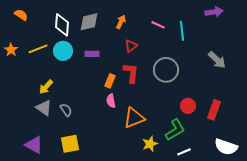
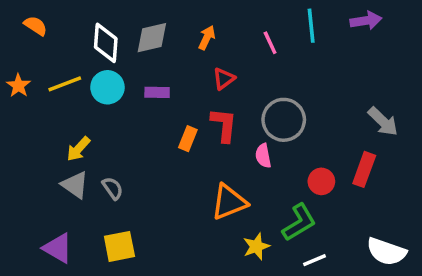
pink line: (158, 25) -> (270, 43), turned 40
cyan line: (182, 31) -> (311, 26), moved
gray arrow: (217, 60) -> (383, 122), moved
pink semicircle: (111, 101) -> (263, 156), moved
red rectangle: (214, 110) -> (364, 169), moved

